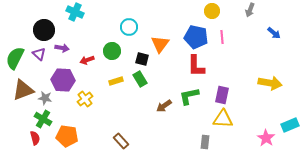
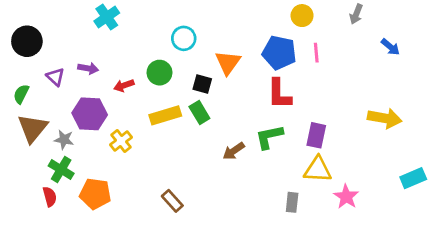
cyan cross: (75, 12) -> (107, 17), turned 30
black circle: (44, 30) -> (27, 41), moved
green semicircle: (15, 58) -> (21, 94), moved, size x0.6
yellow rectangle: (116, 81) -> (165, 115), size x1.5
brown triangle: (23, 90) -> (33, 128), turned -30
pink star: (266, 138) -> (346, 197), moved

